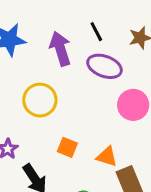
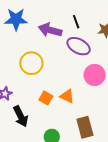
purple arrow: (60, 49) -> (50, 30), turned -65
orange triangle: (107, 156) -> (67, 96), moved

